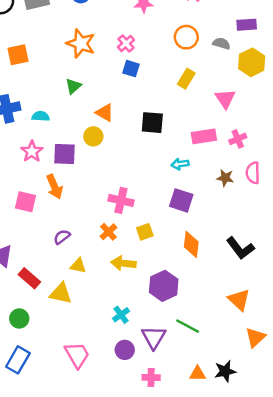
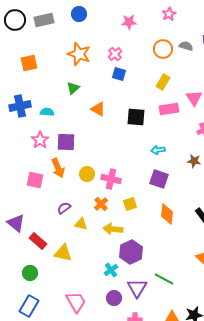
gray semicircle: (221, 43) -> (186, 46), moved
yellow circle: (93, 136) -> (87, 174), moved
pink rectangle: (204, 136) -> (169, 109), moved
yellow triangle: (78, 266) -> (81, 224), moved
purple hexagon: (164, 286) -> (131, 252), moved

